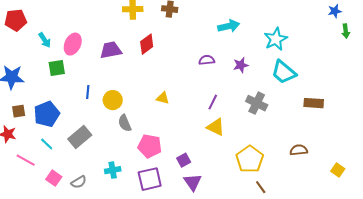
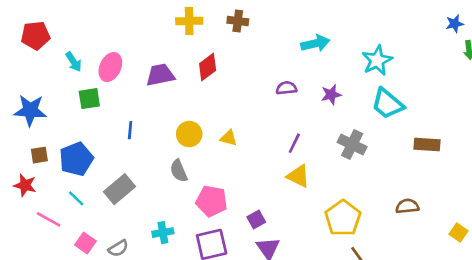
yellow circle: (113, 100) -> (189, 134), moved

